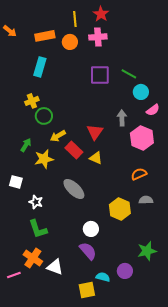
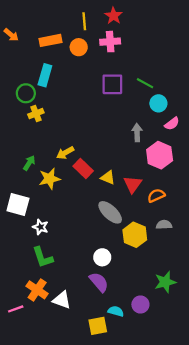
green circle: (44, 116) -> (26, 93), moved
red triangle: (95, 132) -> (133, 184), moved
white square: (16, 182) -> (18, 205), size x1.5
gray ellipse: (74, 189) -> (110, 212), moved

